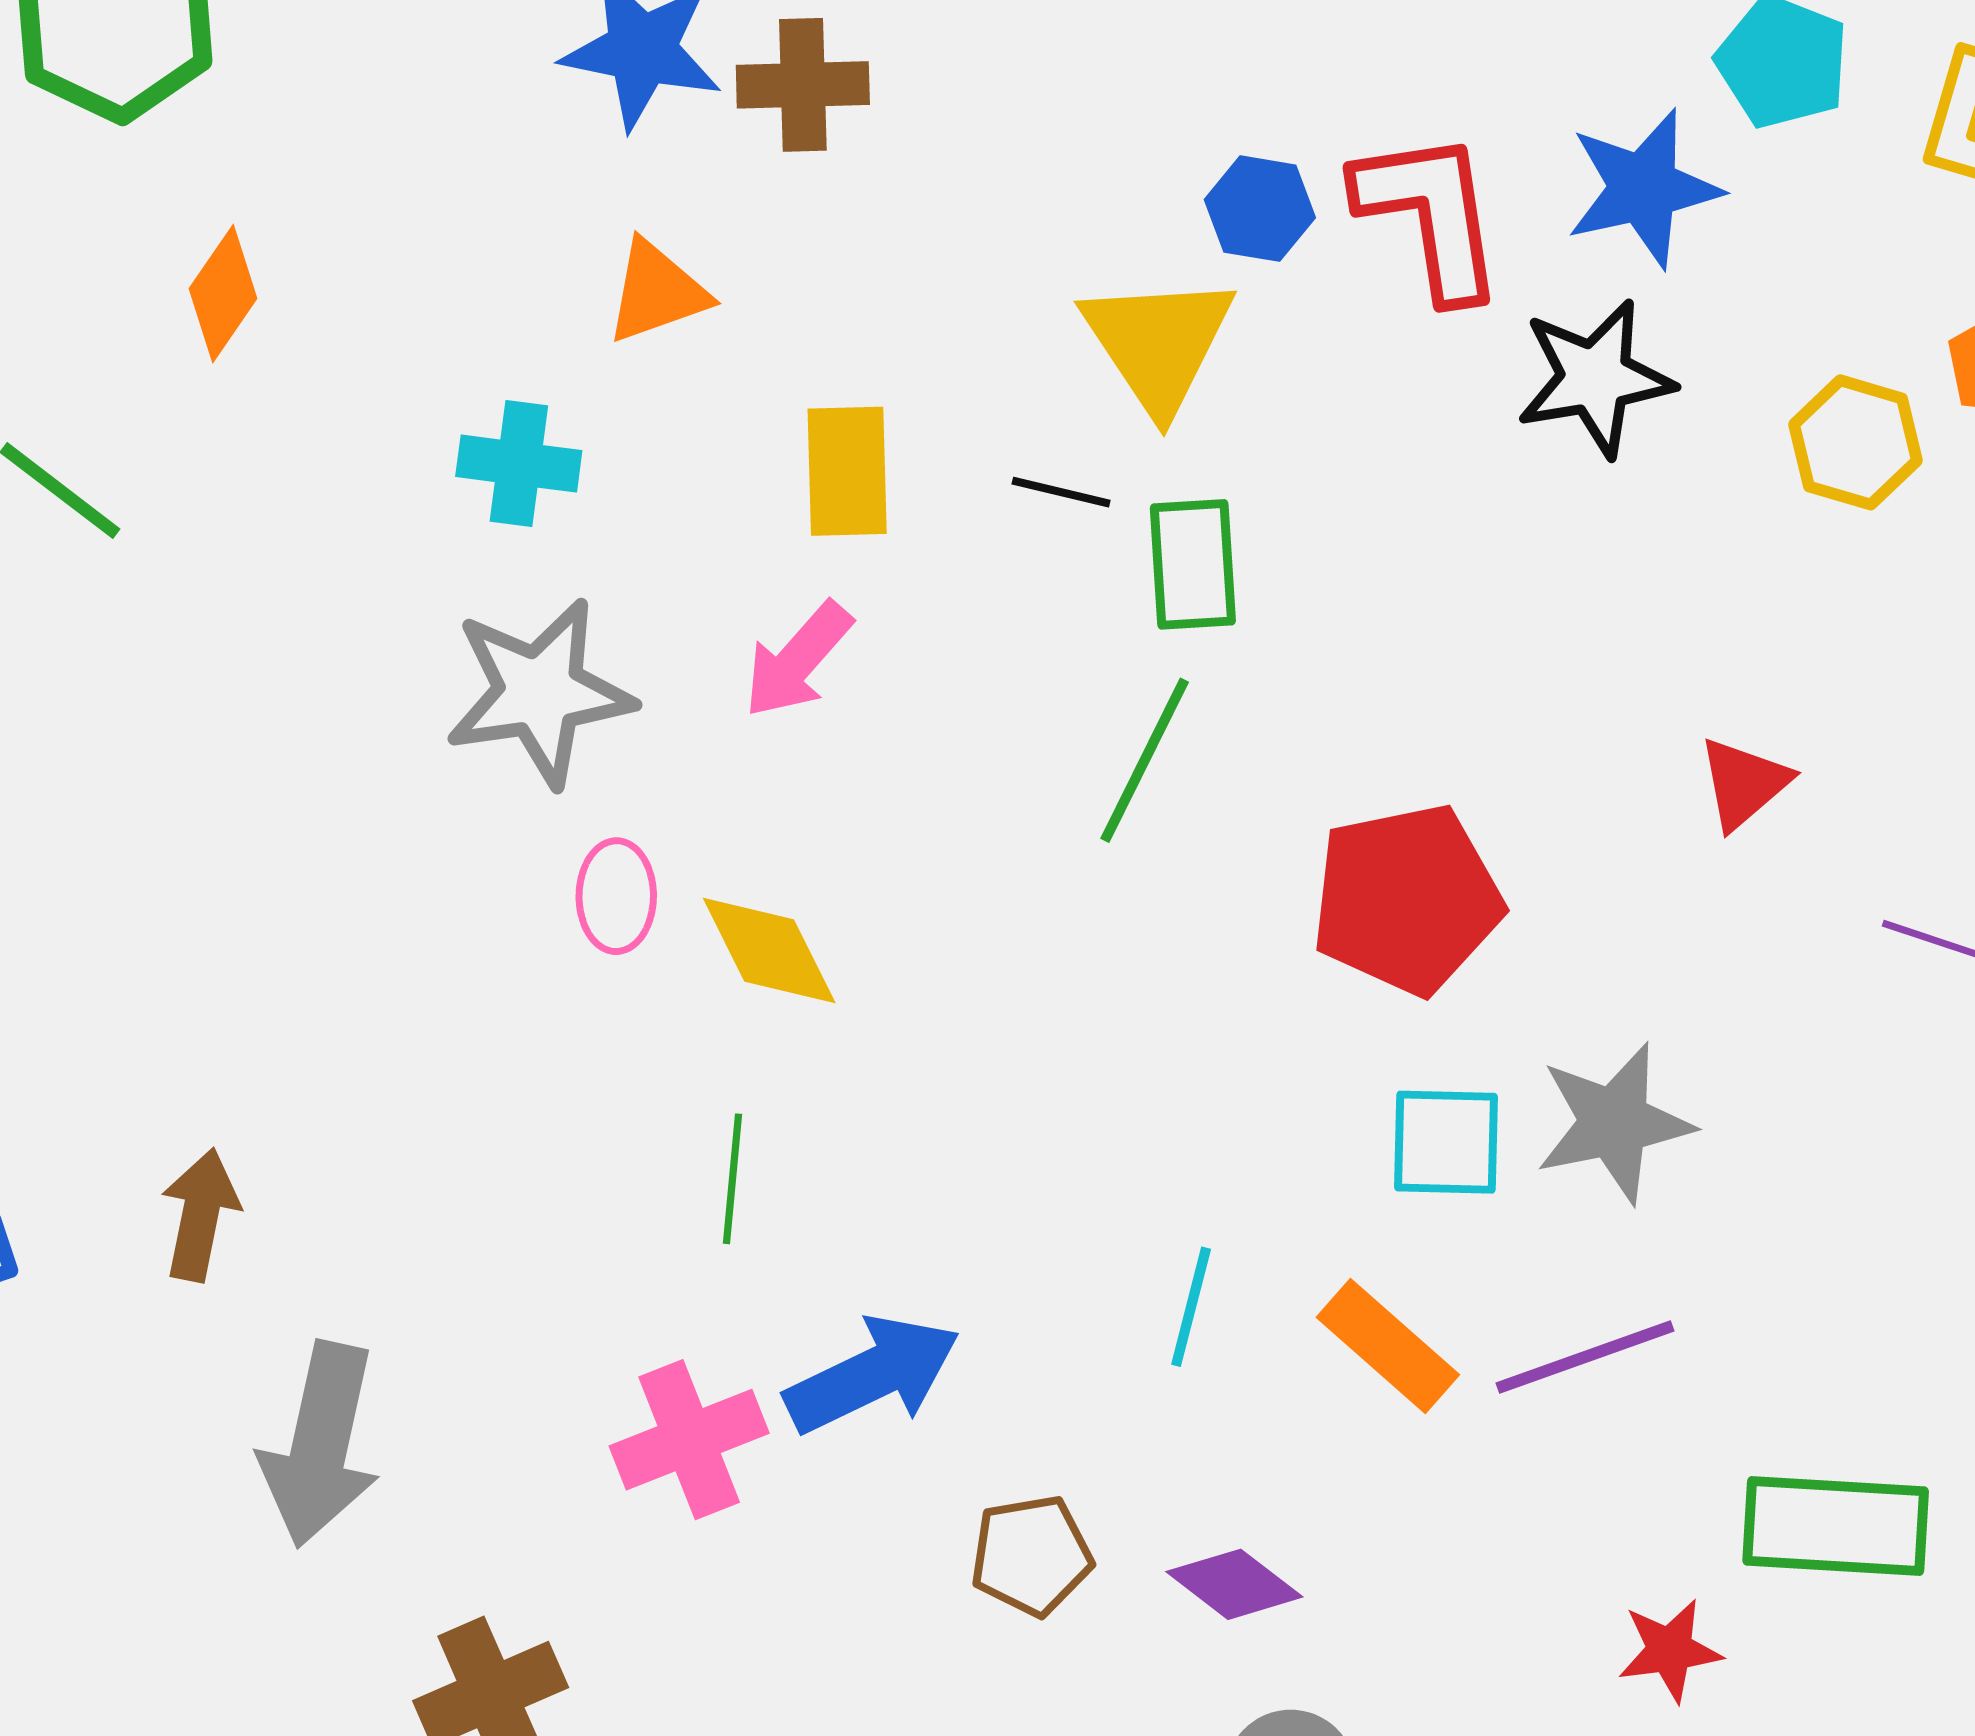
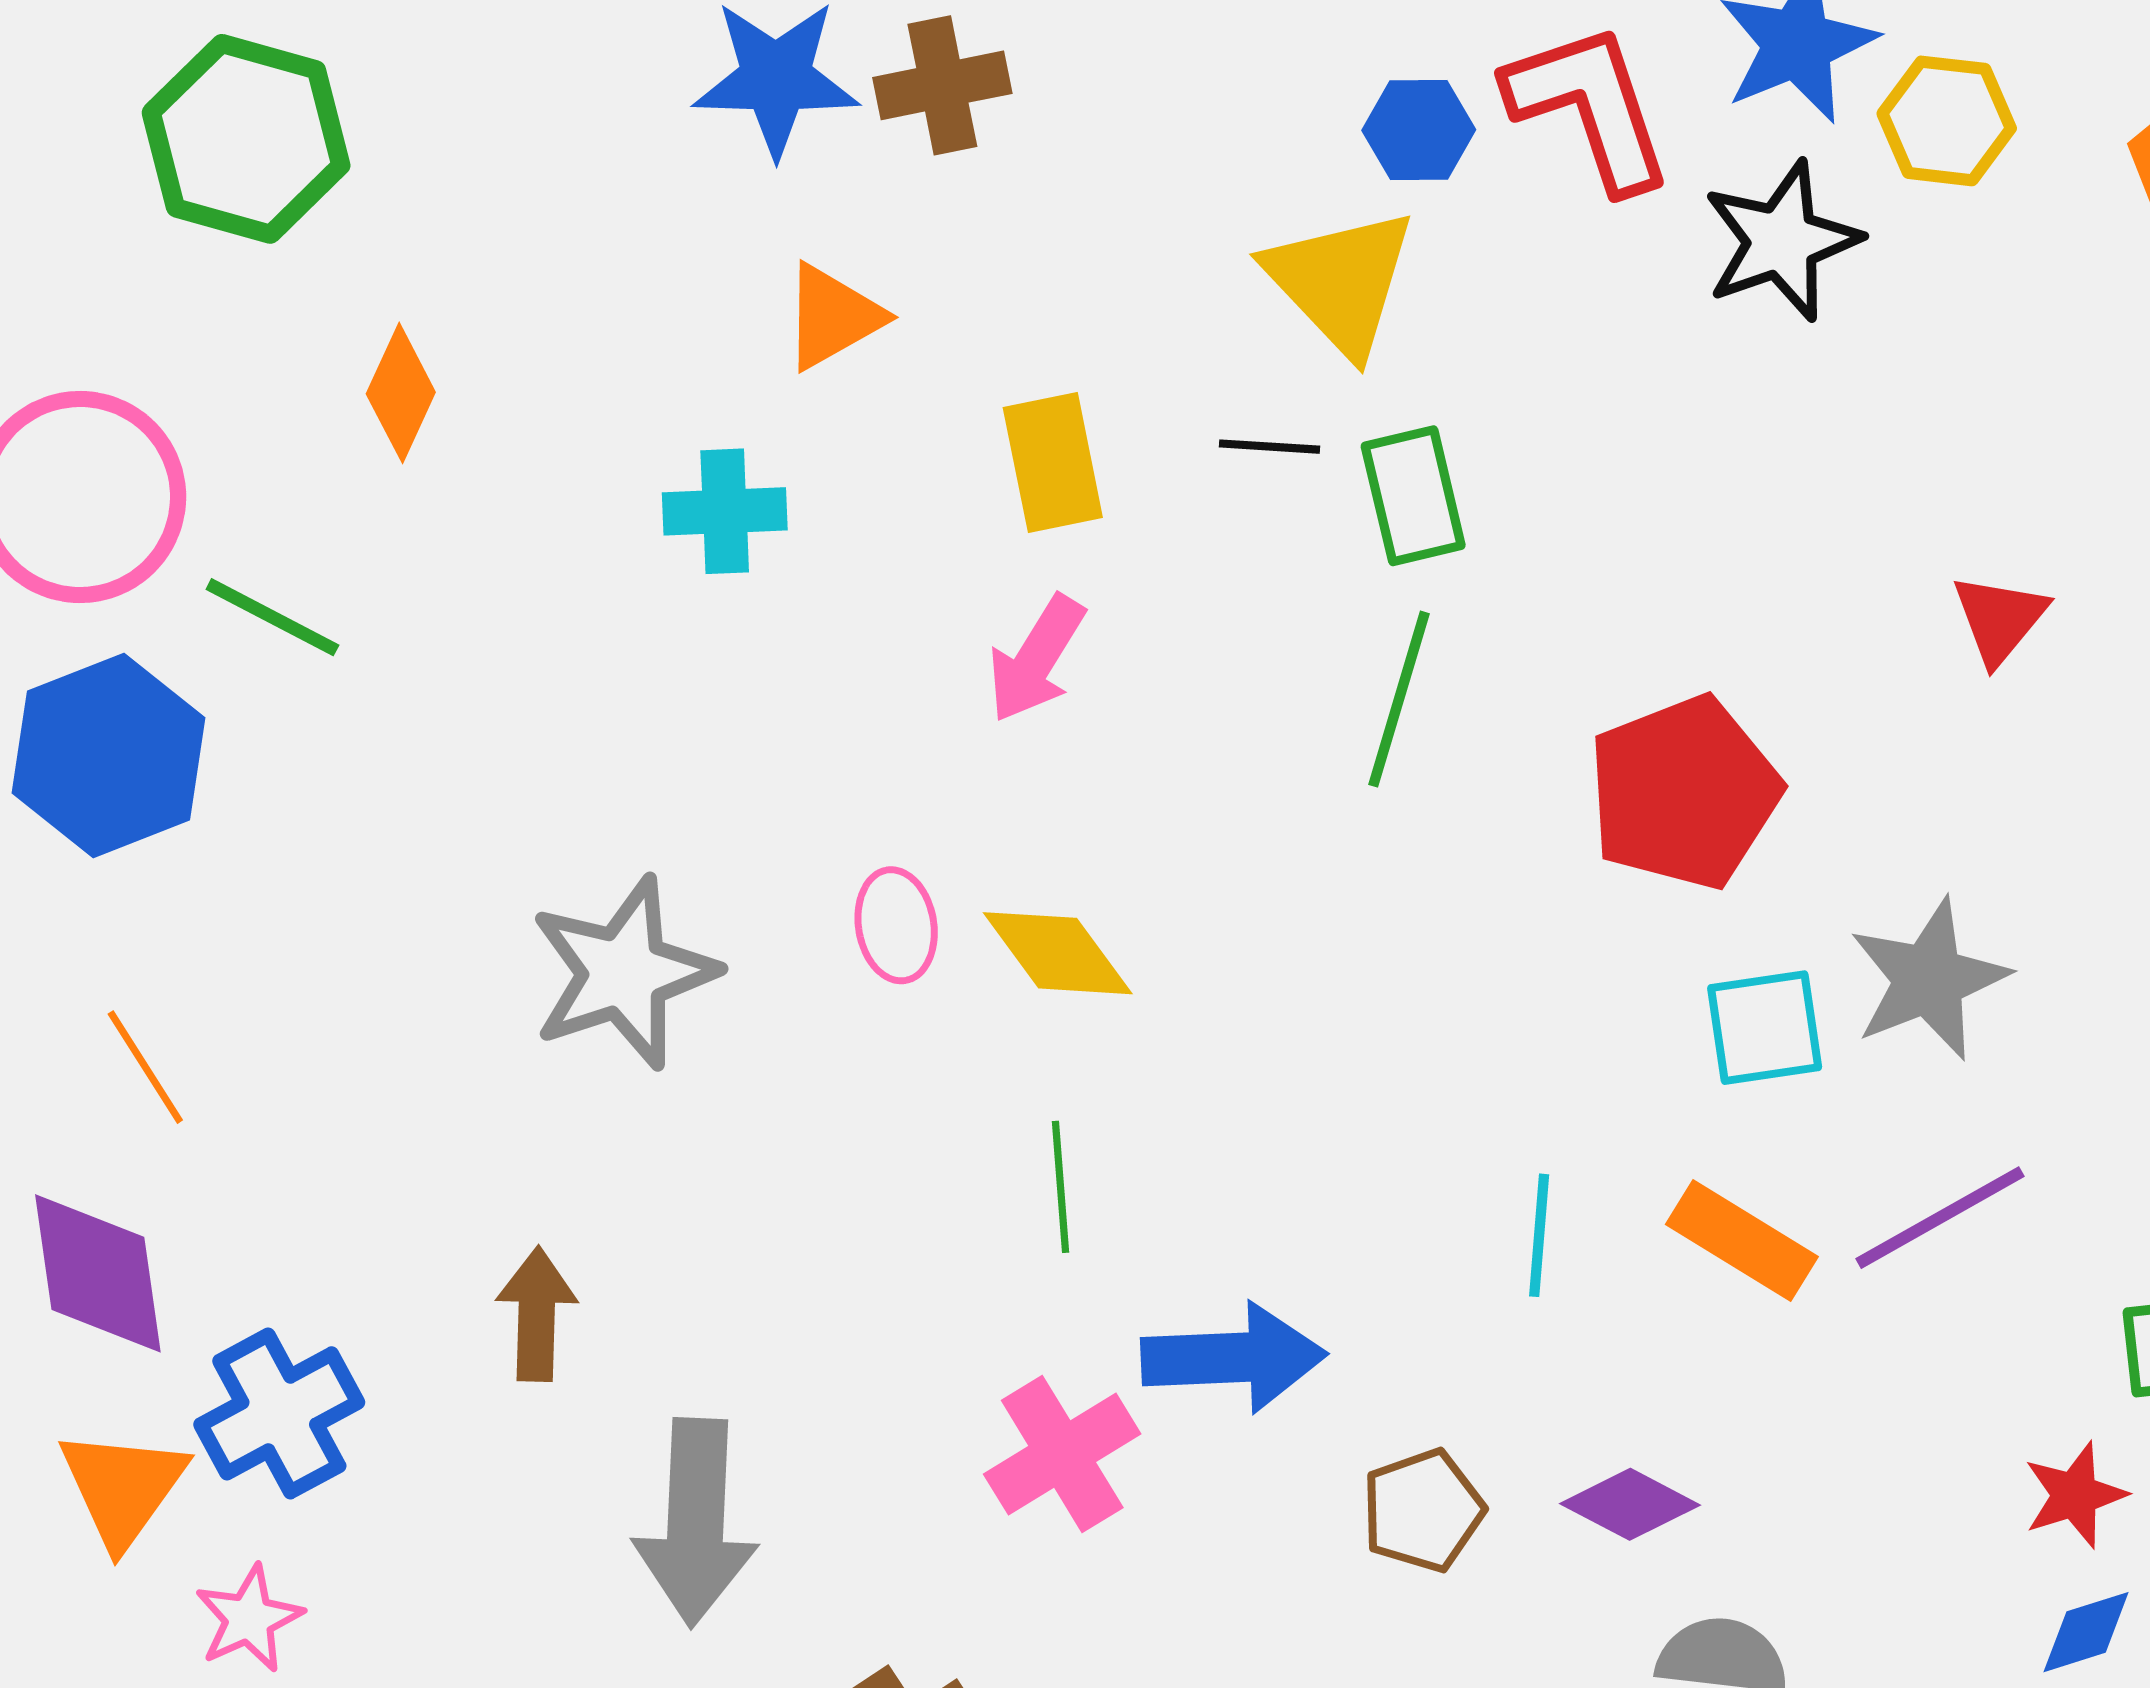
yellow hexagon: (1856, 442) -> (1947, 121), moved
gray star: (539, 692) -> (624, 973), moved
blue arrow: (873, 1375) -> (1234, 1358), turned 33

